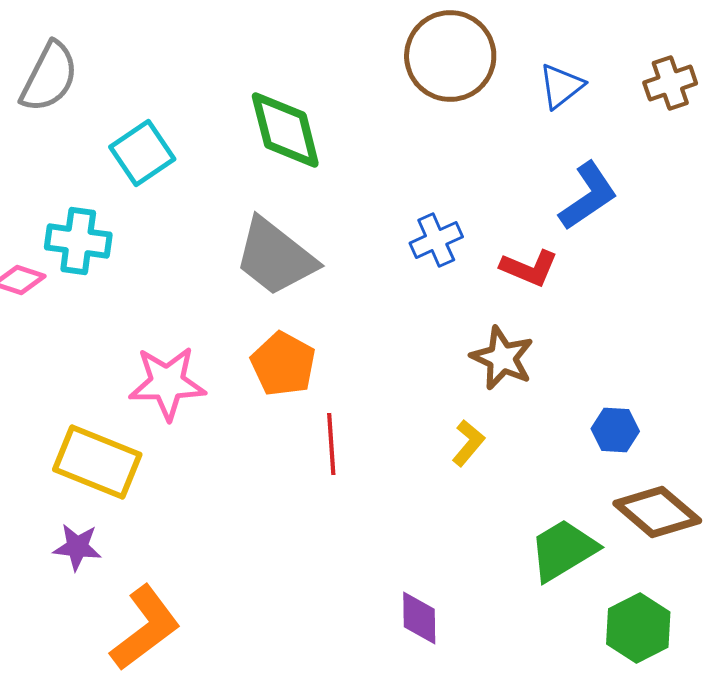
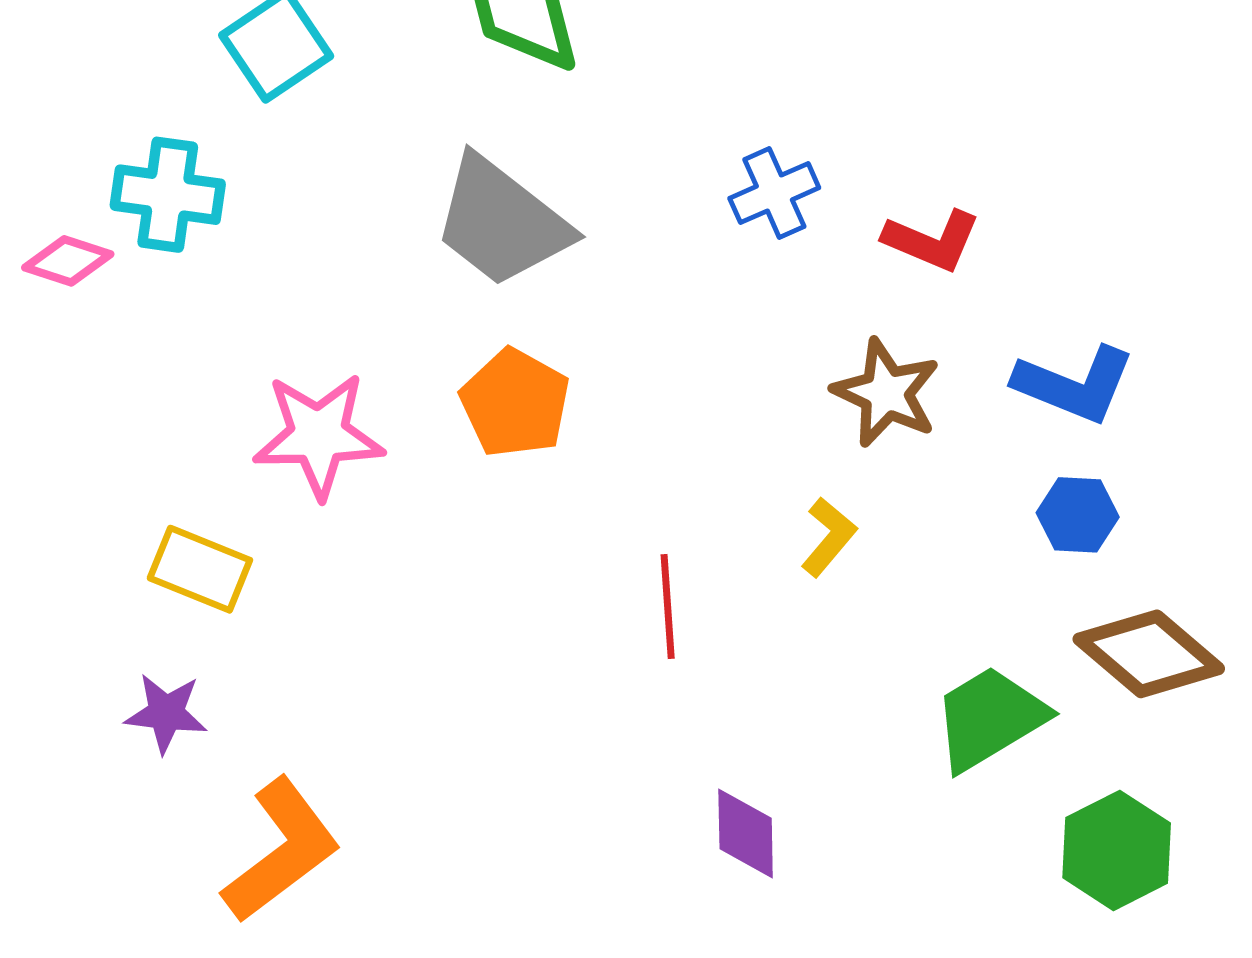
blue L-shape: (588, 196) -> (1074, 384), moved, turned 56
red line: (331, 444) -> (668, 606), moved
yellow rectangle: (97, 462) -> (200, 569), size x0.7

